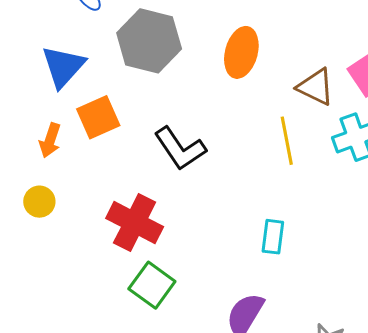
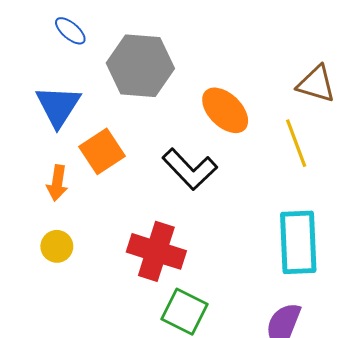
orange ellipse: (241, 52) -> (225, 110), moved, turned -51
cyan rectangle: (273, 237) -> (298, 242), size x1.8

